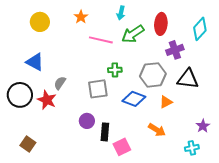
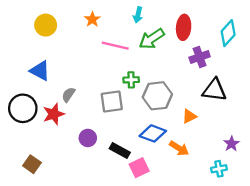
gray hexagon: (153, 75) -> (157, 96), moved
blue diamond: (134, 99) -> (153, 133), moved
red star: (47, 100) -> (54, 114), turned 30
purple circle: (87, 121) -> (88, 138), moved
black rectangle: (105, 132) -> (120, 151), turned -66

